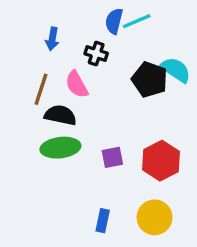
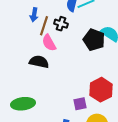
brown line: (41, 89) -> (44, 26), moved
green ellipse: (60, 148) -> (23, 104), moved
purple square: (112, 157) -> (80, 104), moved

